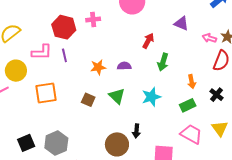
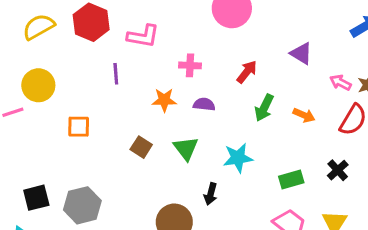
pink cross: (93, 19) -> (190, 65), moved
red hexagon: (64, 27) -> (91, 22), moved
pink L-shape: (42, 52) -> (143, 36), moved
orange arrow: (192, 82) -> (304, 115), moved, turned -64
orange square: (46, 93) -> (79, 127), size x0.7
black arrow: (136, 131) -> (211, 194), moved

